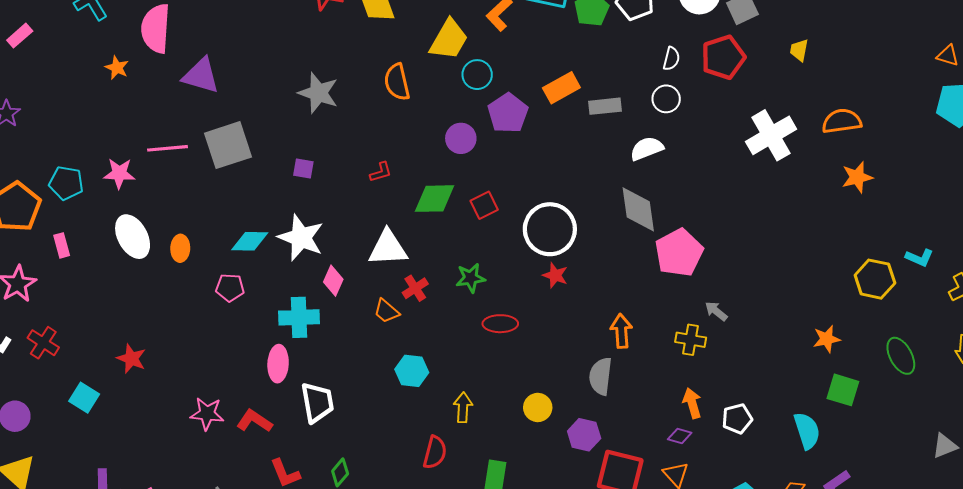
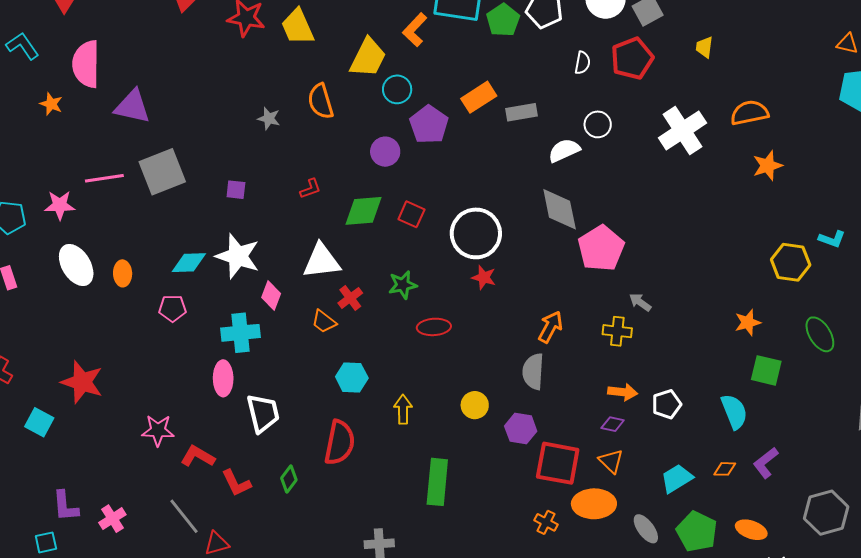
gray star: (318, 93) -> (269, 118), moved, size x0.6
white circle: (666, 99) -> (598, 124), moved
red square: (484, 205) -> (411, 214), turned -36
orange arrow: (621, 331) -> (550, 327), turned 36
red star: (131, 359) -> (82, 382), size x1.5
orange arrow: (692, 403) -> (623, 392), turned 116
red L-shape: (254, 421) -> (198, 456), moved
red semicircle: (435, 452) -> (340, 443), moved, size x1.4

